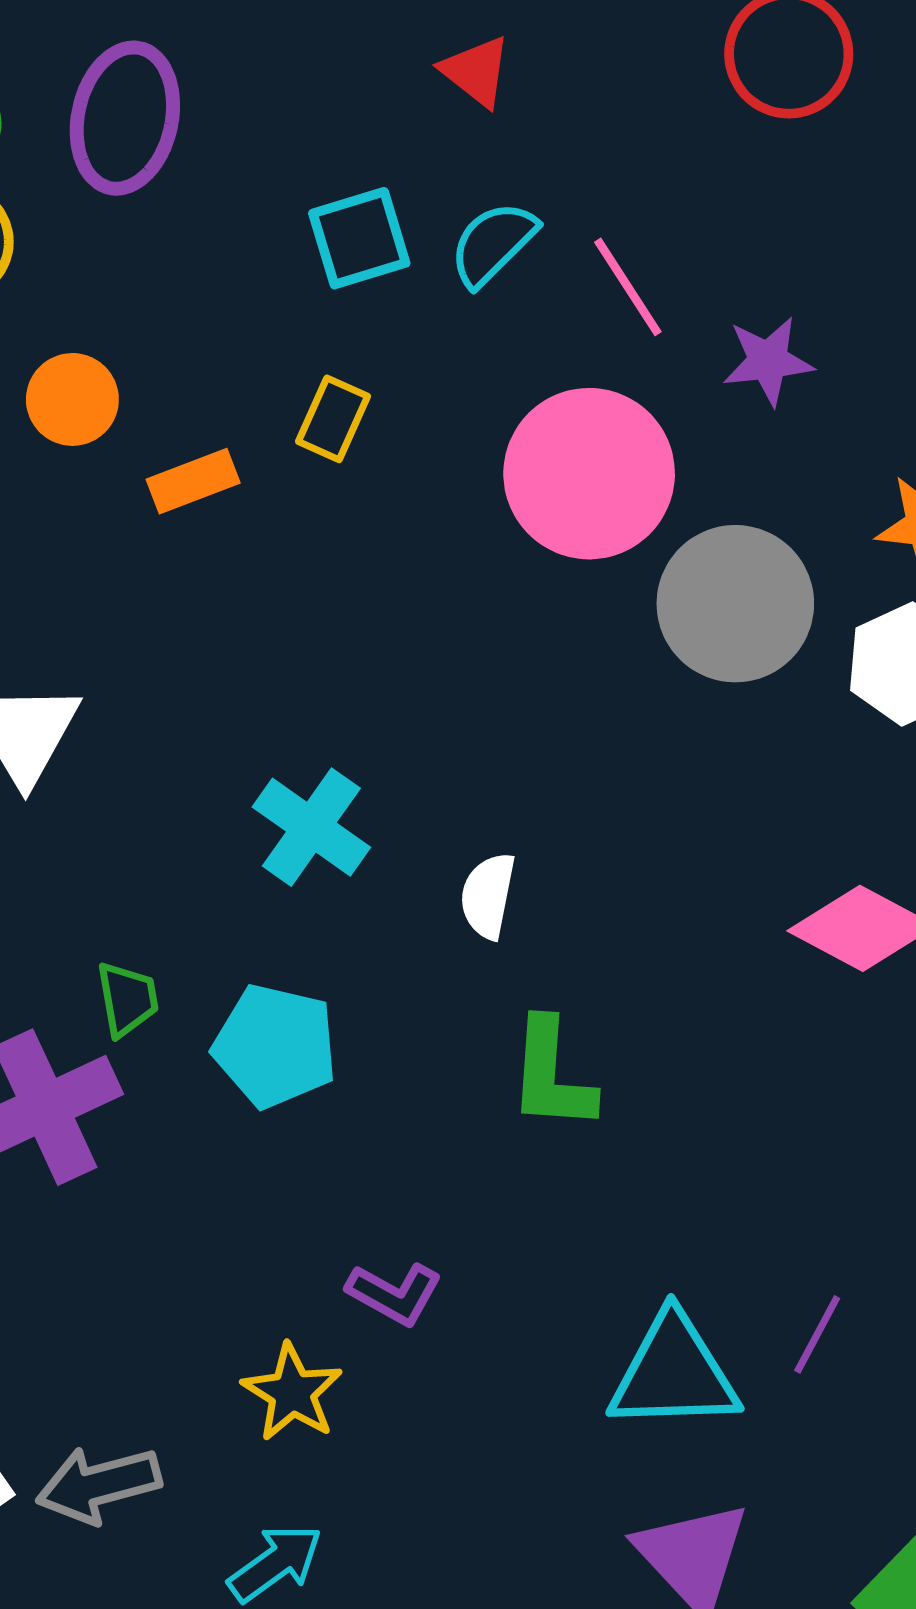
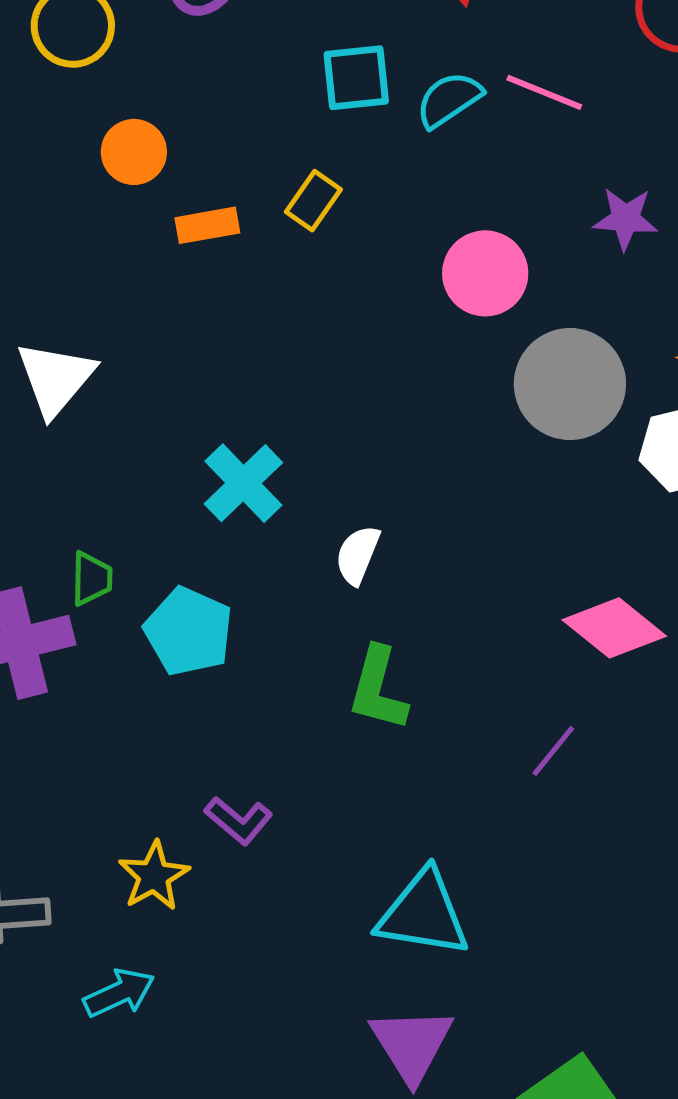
pink line: (628, 287) -> (544, 92), moved, turned -46
pink circle: (589, 474) -> (485, 273), size x0.7
purple line: (817, 1334) -> (553, 751), moved

